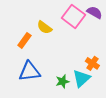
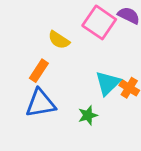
orange rectangle: (24, 40) -> (39, 71), moved
cyan triangle: (81, 78) -> (108, 83), moved

